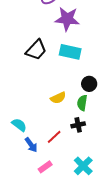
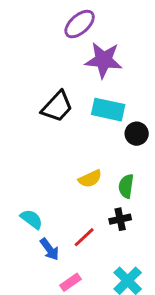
black circle: (89, 84) -> (137, 134), moved

